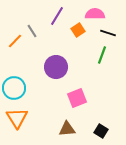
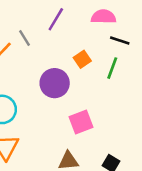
orange square: (78, 30) -> (82, 59), moved

